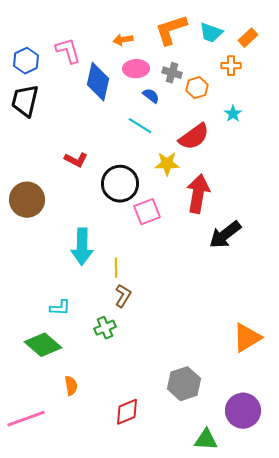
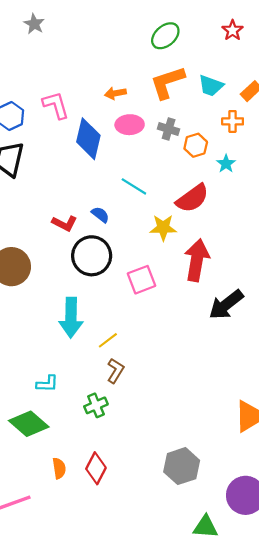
blue semicircle: (151, 96) -> (100, 215), moved
cyan star: (233, 114) -> (226, 164), moved
black circle: (120, 184) -> (92, 256), moved
yellow line: (116, 268) -> (108, 340), turned 54
red diamond: (127, 412) -> (96, 468), moved, turned -40

